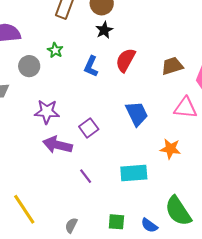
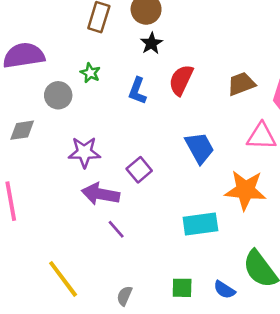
orange star: (170, 149) -> (245, 190), size x1.5
purple line: (86, 176) -> (116, 229), moved

